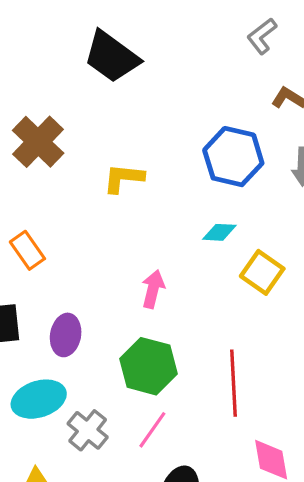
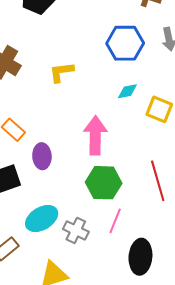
pink arrow: (153, 289) -> (95, 135), size x1.6
purple ellipse: (66, 335) -> (42, 156), moved

